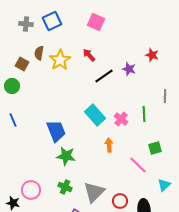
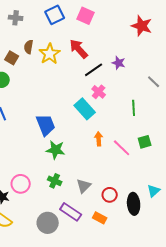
blue square: (52, 21) -> (55, 15), moved
red arrow: (89, 55) -> (79, 49), size x1.5
red star: (152, 55) -> (142, 26), moved, size x1.5
gray line: (165, 96) -> (154, 82), moved, turned -48
pink cross: (121, 119) -> (99, 92), moved
pink line: (138, 165) -> (122, 148), moved
cyan triangle: (164, 185) -> (154, 191), moved
gray triangle: (94, 192) -> (84, 186), size x0.7

